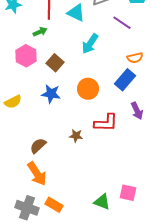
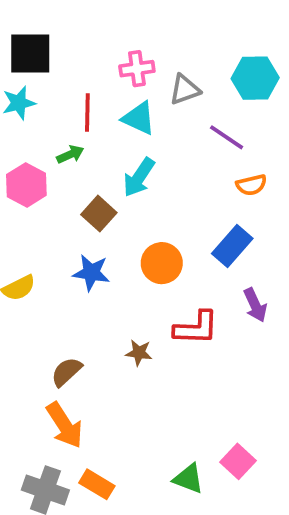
cyan arrow: (90, 44) -> (139, 177), moved
pink hexagon: (26, 56) -> (26, 185), moved
orange semicircle: (135, 58) -> (251, 185), moved
pink square: (128, 193) -> (238, 461), turned 30

